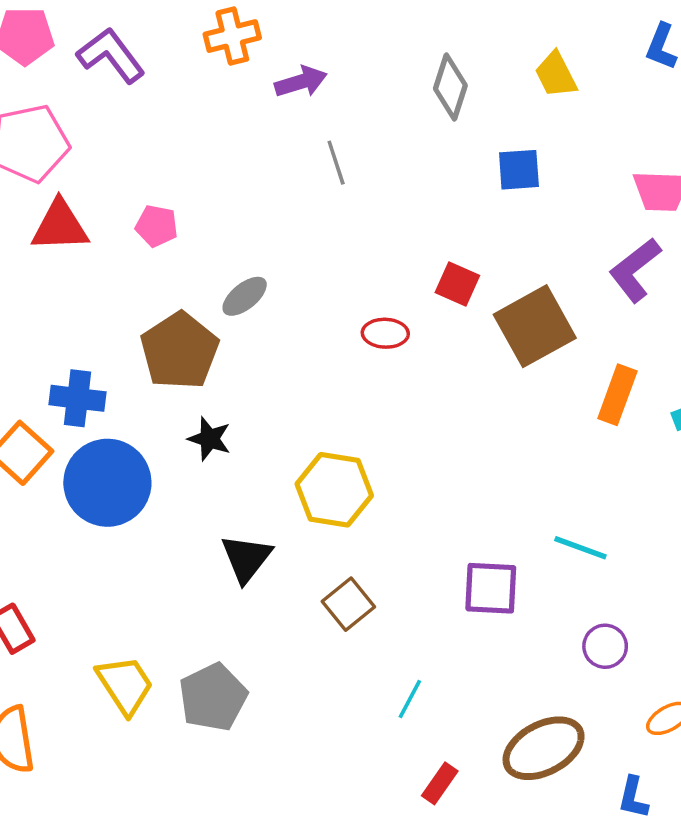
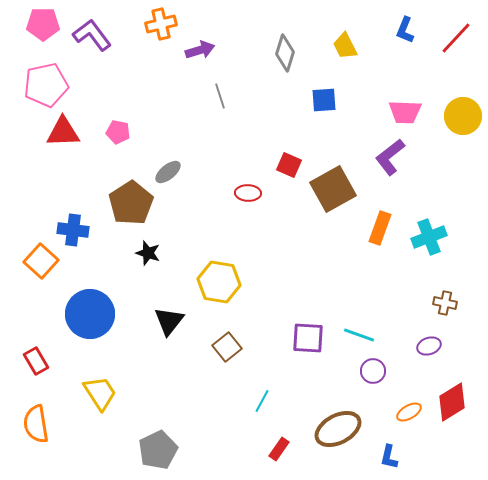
blue circle: (107, 483) -> (90, 314), moved
cyan line: (580, 548) -> (359, 335), moved
gray pentagon: (213, 697) -> (158, 450), moved

